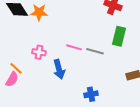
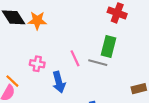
green rectangle: (119, 36) -> (109, 46), moved
pink line: (74, 47) -> (75, 58), turned 49

